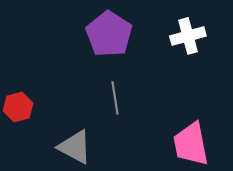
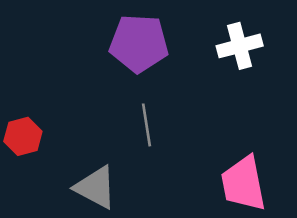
purple pentagon: (109, 34) -> (139, 43), turned -30

